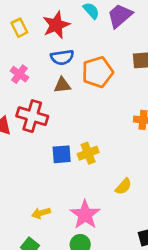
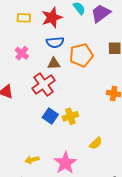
yellow rectangle: (19, 28) -> (24, 18), turned -64
red cross: (32, 116) -> (44, 84), moved, turned 35
blue square: (62, 154) -> (50, 116), turned 35

